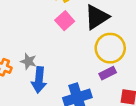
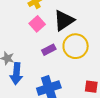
purple rectangle: (108, 73) -> (49, 50), moved

